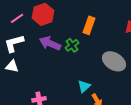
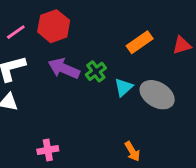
orange rectangle: (89, 25) -> (140, 42), moved, turned 36
cyan triangle: (84, 86) -> (124, 87), moved

